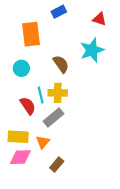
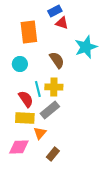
red triangle: (99, 19) -> (62, 23), moved
yellow rectangle: (18, 137) -> (25, 118), moved

